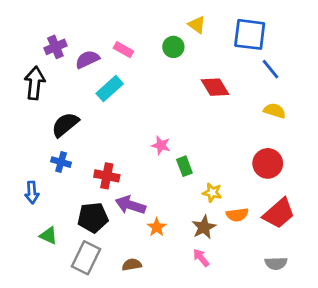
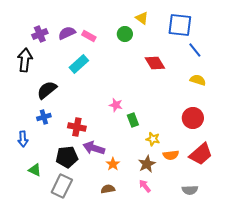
purple semicircle: (87, 59) -> (67, 33), moved
blue cross: (61, 162) -> (44, 117), turned -32
gray semicircle: (276, 263) -> (190, 190), moved
brown semicircle: (132, 265) -> (108, 189), moved

